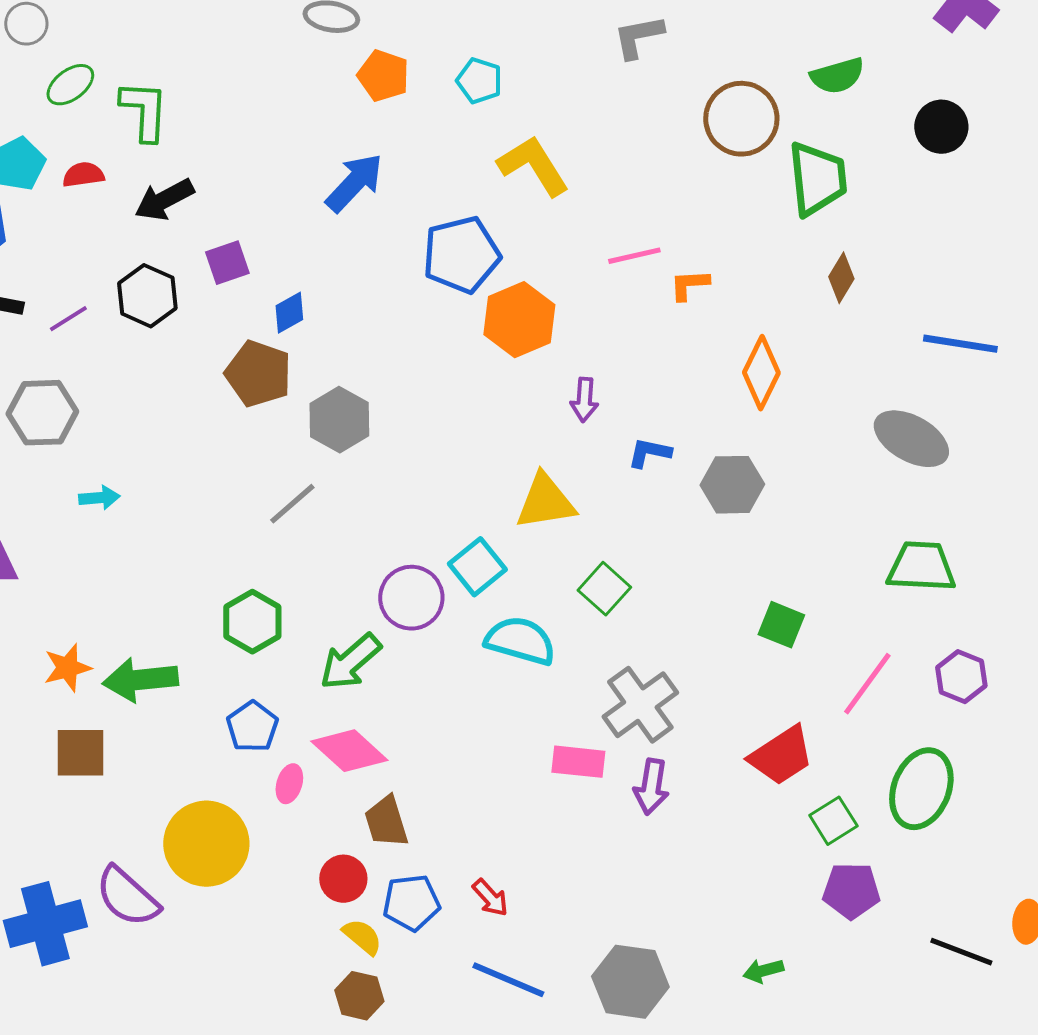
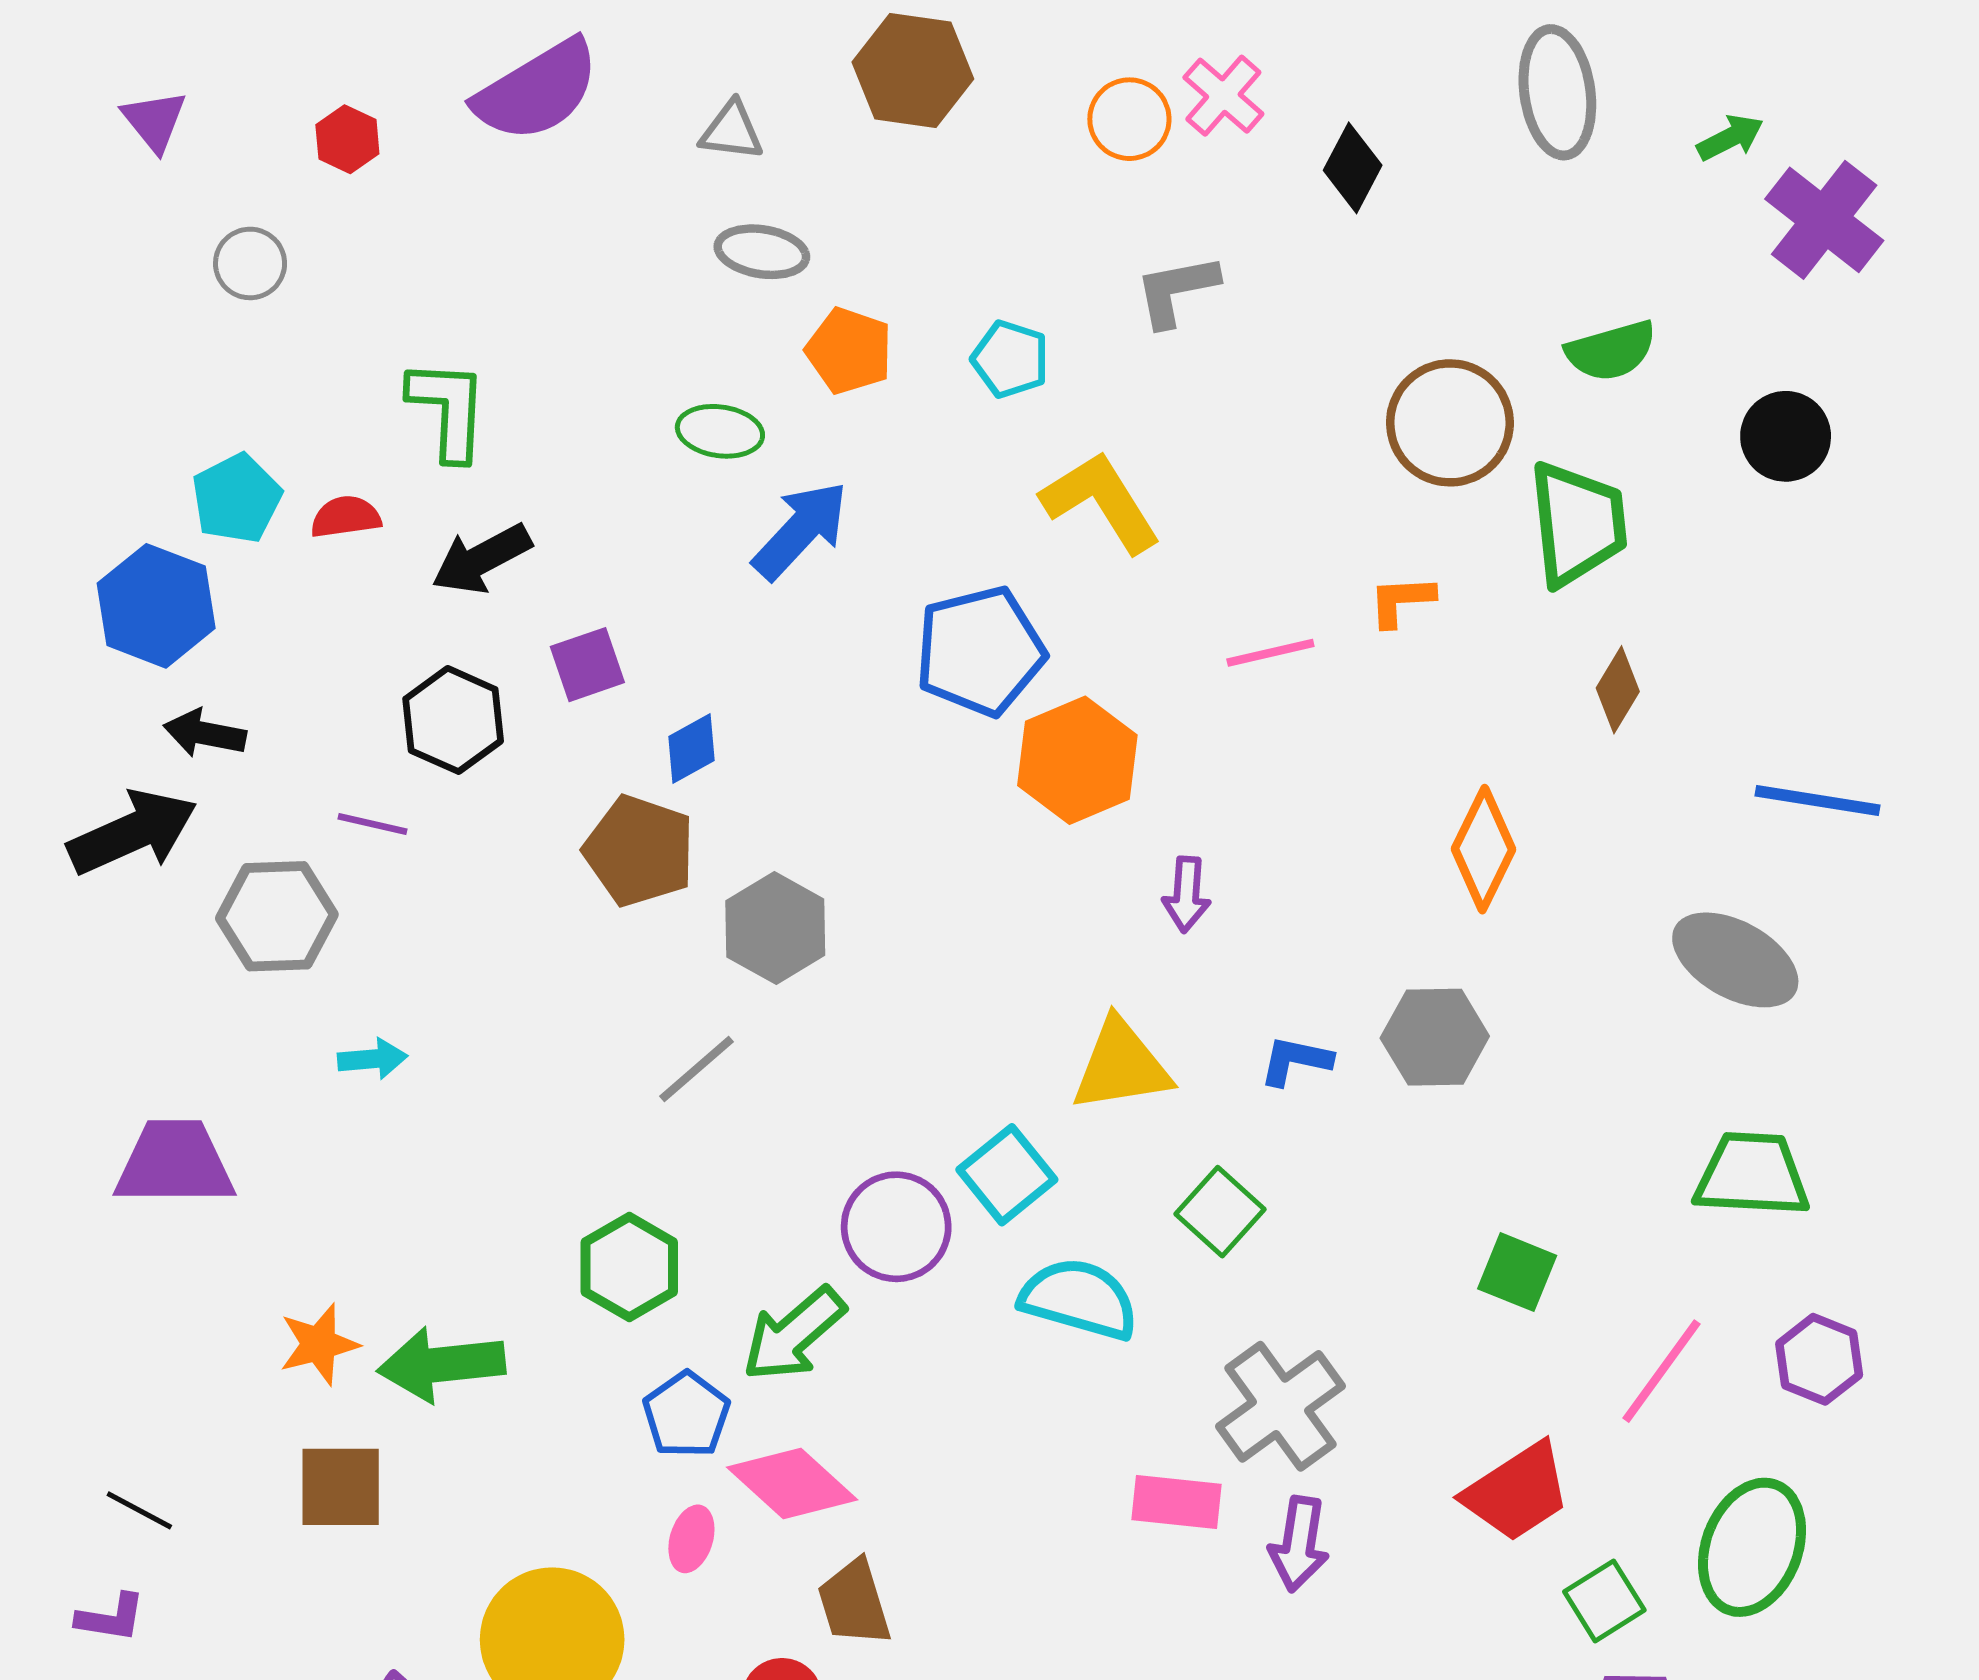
gray L-shape: (638, 37) -> (1176, 290), moved
green ellipse: (70, 85) -> (720, 431), moved, turned 45
orange L-shape: (689, 285) -> (1401, 601), moved
purple line: (68, 319) -> (373, 824), moved, turned 45
blue L-shape: (649, 453) -> (1296, 1061), moved
blue pentagon: (252, 727) -> (686, 1415), moved

